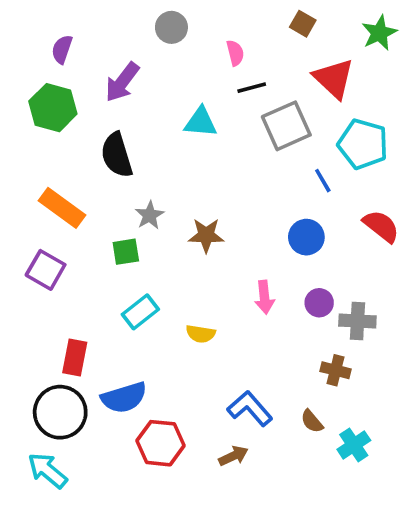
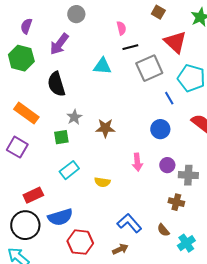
gray circle: (171, 27) -> (76, 14), moved
red rectangle: (75, 357) -> (33, 195), turned 54

